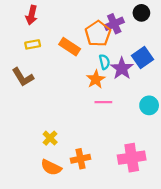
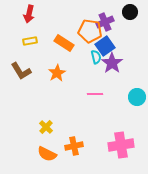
orange pentagon: (98, 34) -> (90, 31), turned -30
blue square: (143, 58) -> (105, 46), moved
orange star: (96, 79) -> (57, 73), moved

